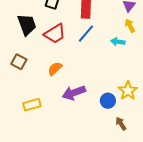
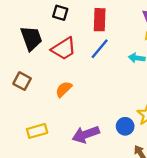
purple arrow: (74, 93) -> (86, 134), moved

